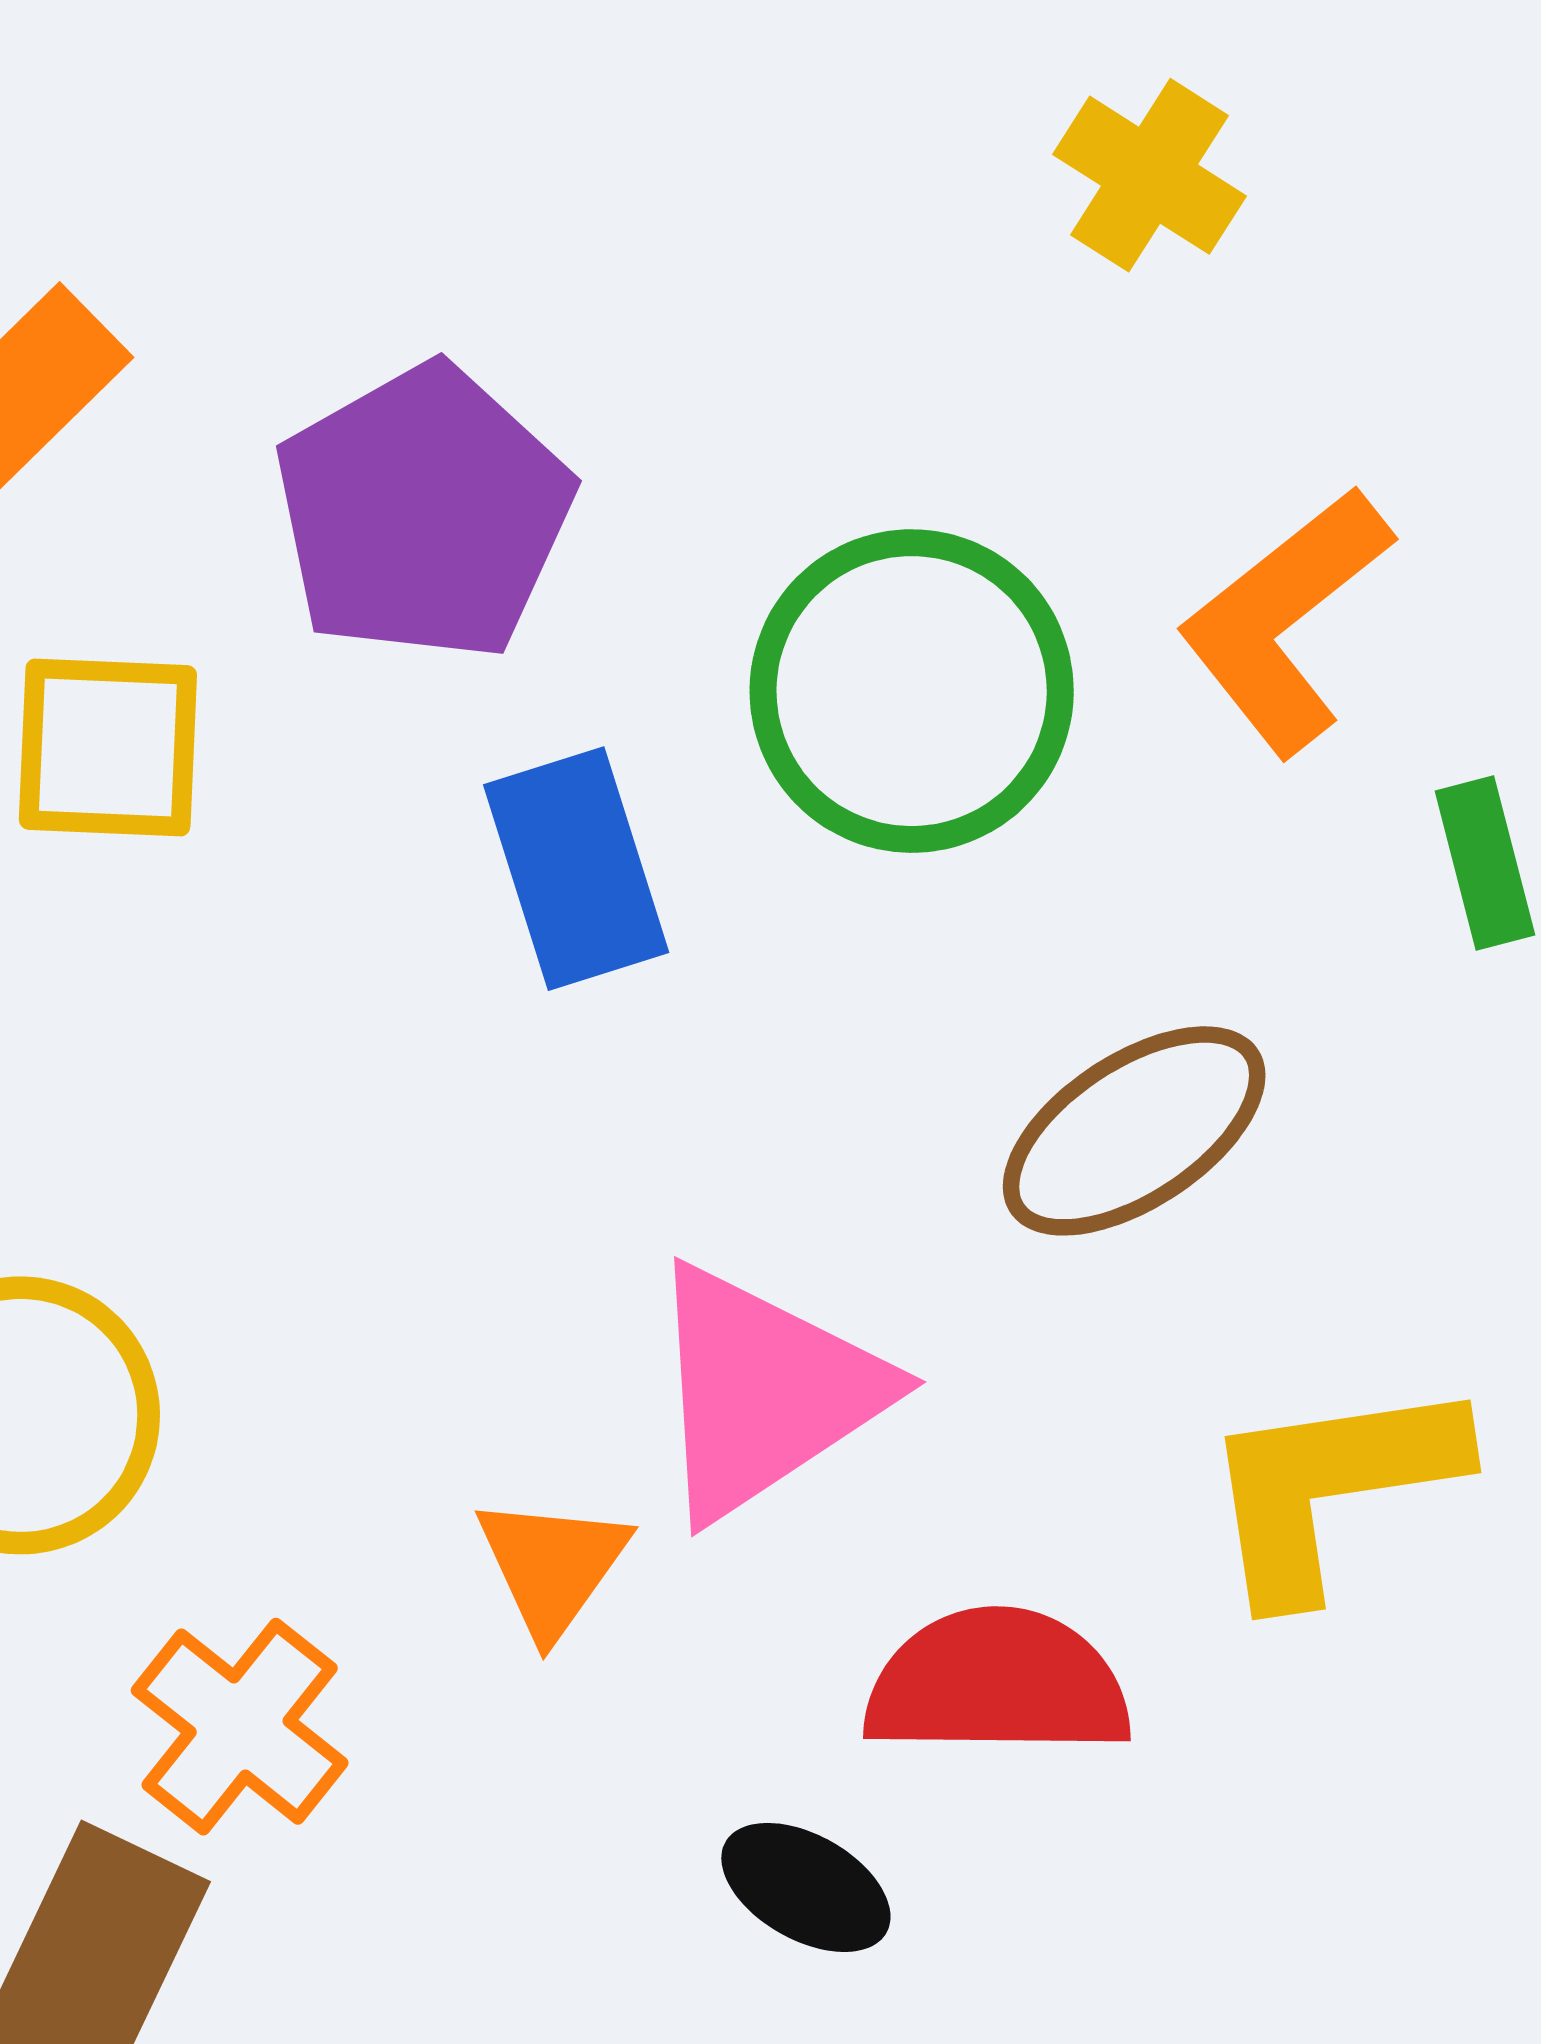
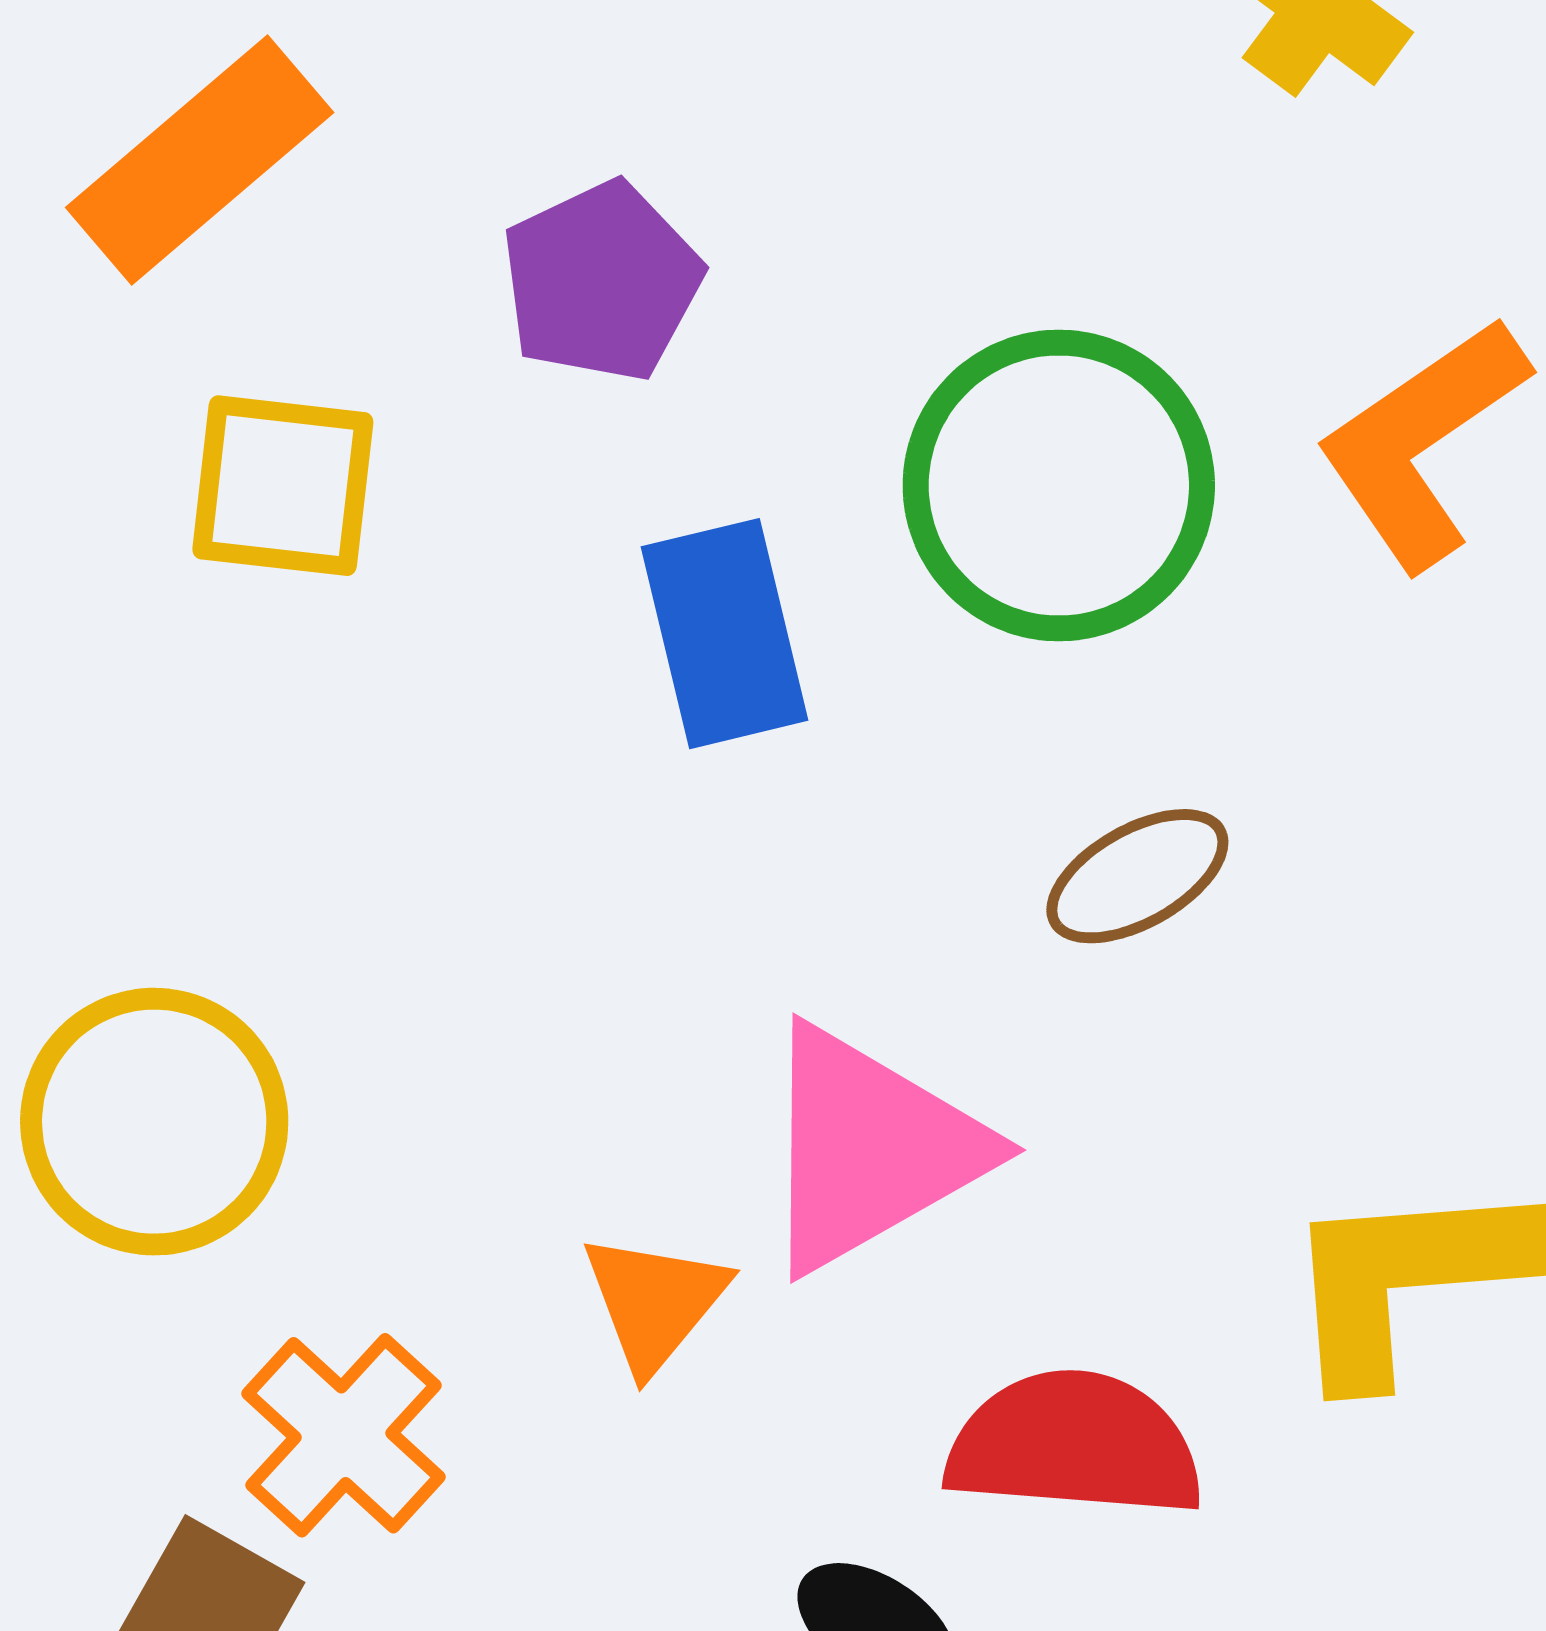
purple pentagon: (423, 513) -> (602, 281), size x0.7
brown ellipse: (1134, 1131) -> (1137, 876), moved, size x0.7

